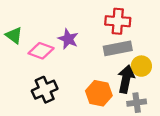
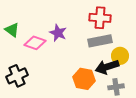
black arrow: (126, 79) -> (107, 67), turned -120
black cross: (45, 90) -> (17, 76), moved

